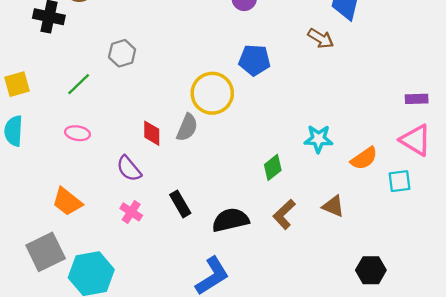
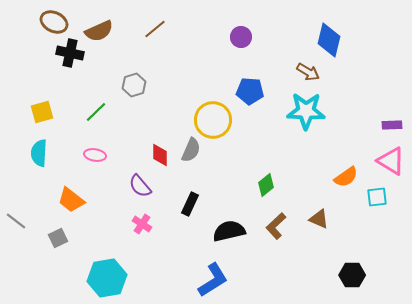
cyan star: (318, 139) -> (306, 111), moved, size x1.5
orange trapezoid: (67, 202) -> (71, 200), moved
black rectangle: (180, 204) -> (190, 204), moved, turned 55
gray square: (46, 252) -> (58, 238), moved, size x0.6

